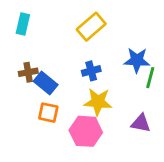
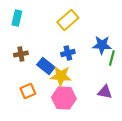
blue rectangle: (46, 83) -> (46, 66), moved
yellow star: (98, 102) -> (61, 76), moved
orange square: (48, 113) -> (28, 91), moved, turned -35

